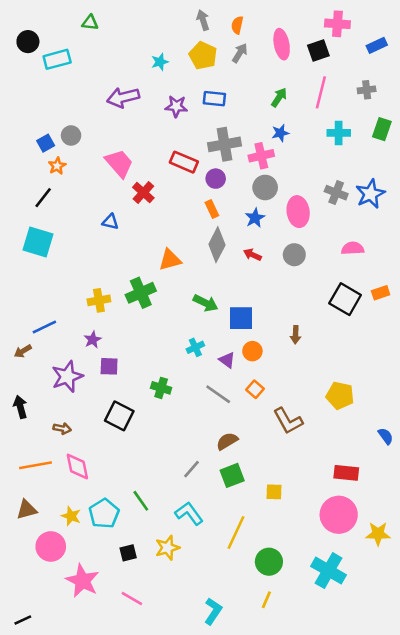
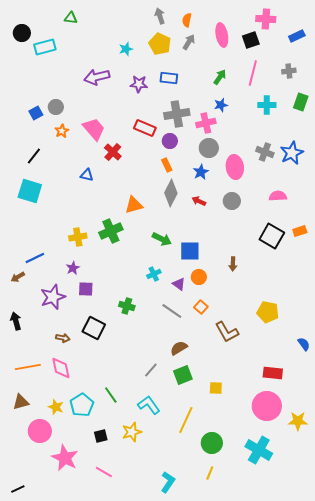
orange star: (57, 166) -> (62, 131), moved
brown arrow: (62, 428) -> (63, 338), moved

